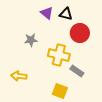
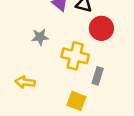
gray rectangle: (77, 71) -> (98, 76), turned 72

